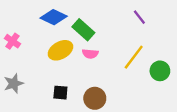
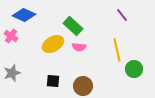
blue diamond: (54, 17) -> (24, 15), moved
yellow line: (134, 57) -> (117, 50), turned -50
green circle: (160, 71) -> (134, 69), moved

